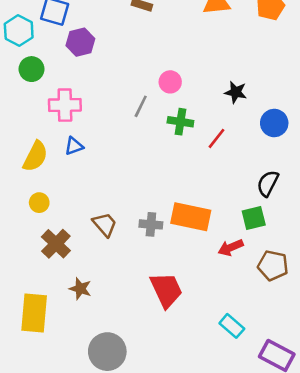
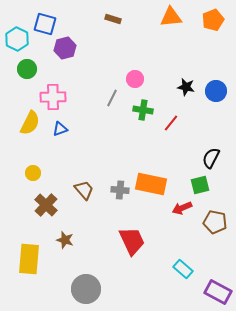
blue circle: (274, 123) -> (216, 91), moved
yellow semicircle: (35, 156) -> (30, 123), moved

